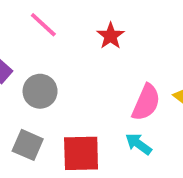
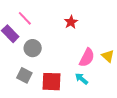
pink line: (43, 25) -> (25, 18), moved

